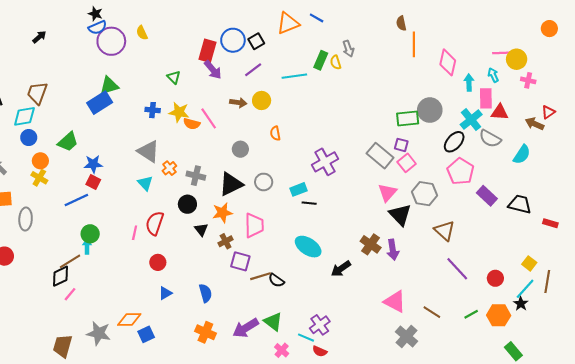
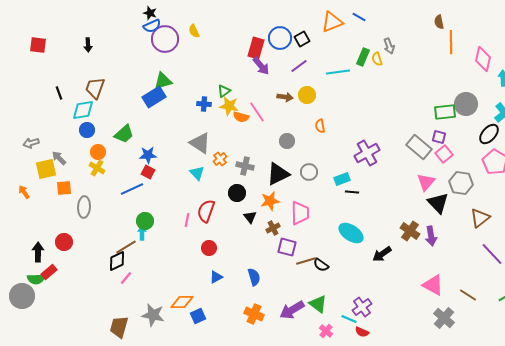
black arrow: (39, 37) -> (88, 45), moved, turned 128
green triangle: (174, 77) -> (224, 91), moved, turned 40
brown triangle: (445, 231) -> (480, 218), turned 40

